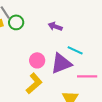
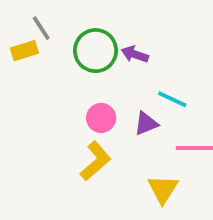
green circle: (16, 22) -> (95, 51), moved, size x1.5
purple triangle: (61, 63) -> (146, 124), size x0.6

